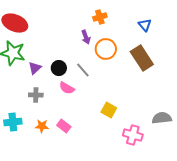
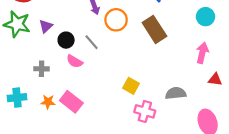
purple triangle: (35, 68) -> (46, 26), moved
yellow square: (109, 110) -> (131, 86), moved
pink rectangle: (64, 126) -> (71, 102), size x1.5

